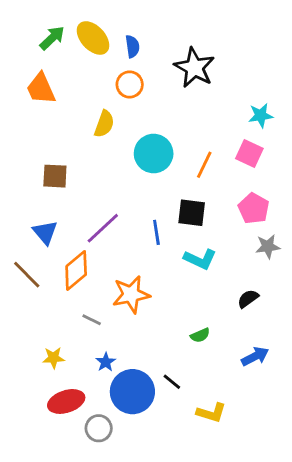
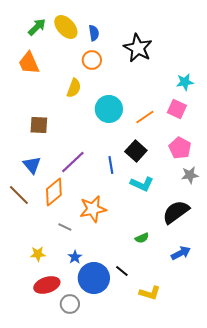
orange line: (204, 165) -> (145, 117), turned 30
black square: (192, 213) -> (136, 151), turned 35
black semicircle: (248, 299) -> (176, 212), size x1.8

